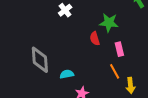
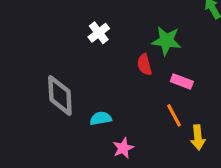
white cross: (65, 10) -> (99, 33), moved
pink rectangle: (119, 49) -> (182, 81), turned -56

